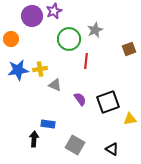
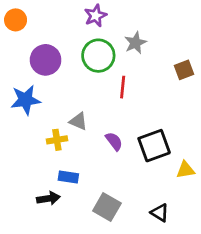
purple star: (54, 11) -> (96, 16), moved
purple circle: (32, 16) -> (46, 60), moved
orange circle: (11, 39) -> (16, 20), moved
yellow cross: (40, 69) -> (57, 140), moved
black arrow: (34, 139) -> (48, 198), turned 77

